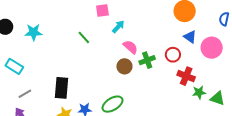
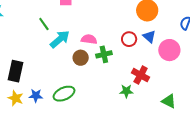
cyan arrow: (118, 27) -> (60, 39), moved, size x1.5
pink semicircle: (130, 47) -> (89, 39), turned -42
red circle: (173, 55) -> (129, 39), moved
green star: (199, 92) -> (126, 91), moved

